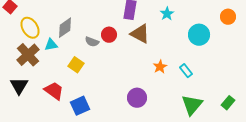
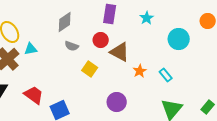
gray diamond: (65, 28) -> (65, 22), moved
brown triangle: (140, 34) -> (120, 52), moved
red circle: (109, 35) -> (101, 40), moved
yellow square: (76, 65) -> (90, 69), moved

